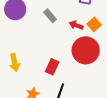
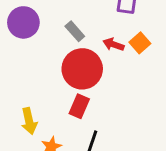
red circle: (86, 50) -> (82, 69), moved
yellow arrow: (15, 63) -> (29, 121), moved

